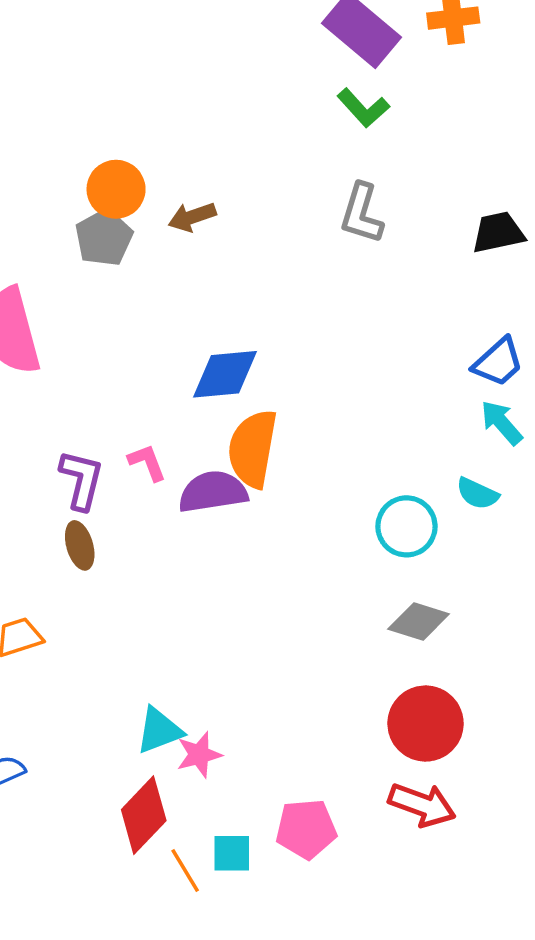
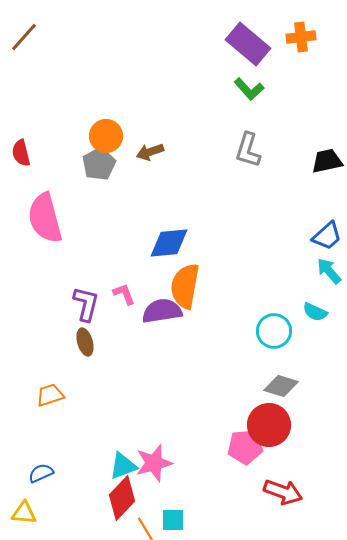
red circle: (426, 724) -> (269, 425), moved
cyan triangle: (159, 730) -> (123, 466), moved
pink star: (199, 755) -> (154, 463), size x1.4
pink pentagon: (306, 829) -> (245, 447), moved

